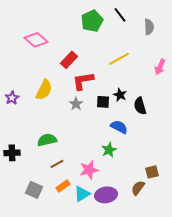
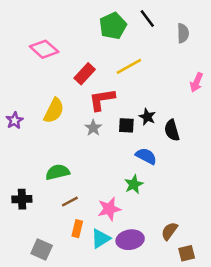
yellow line: (119, 59) -> (129, 66), moved
black cross: (12, 153) -> (22, 199), moved
brown square: (152, 172) -> (187, 253), moved
orange rectangle: (63, 186) -> (77, 229), turned -40
gray square: (34, 190) -> (42, 250), moved

